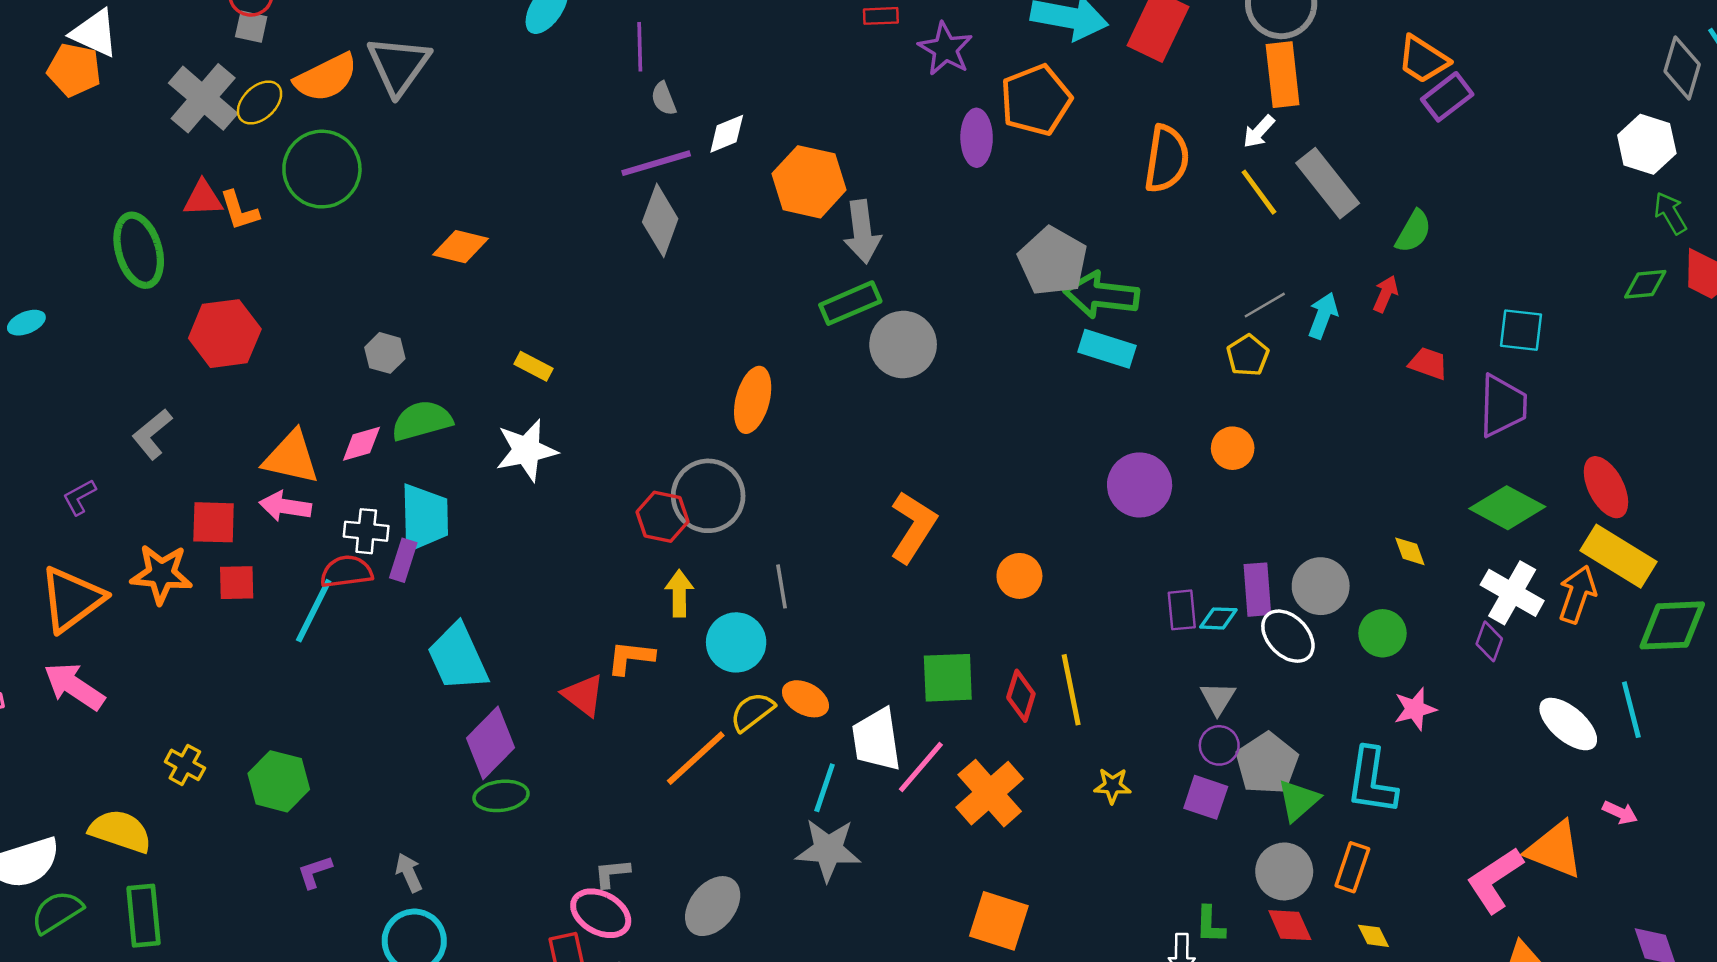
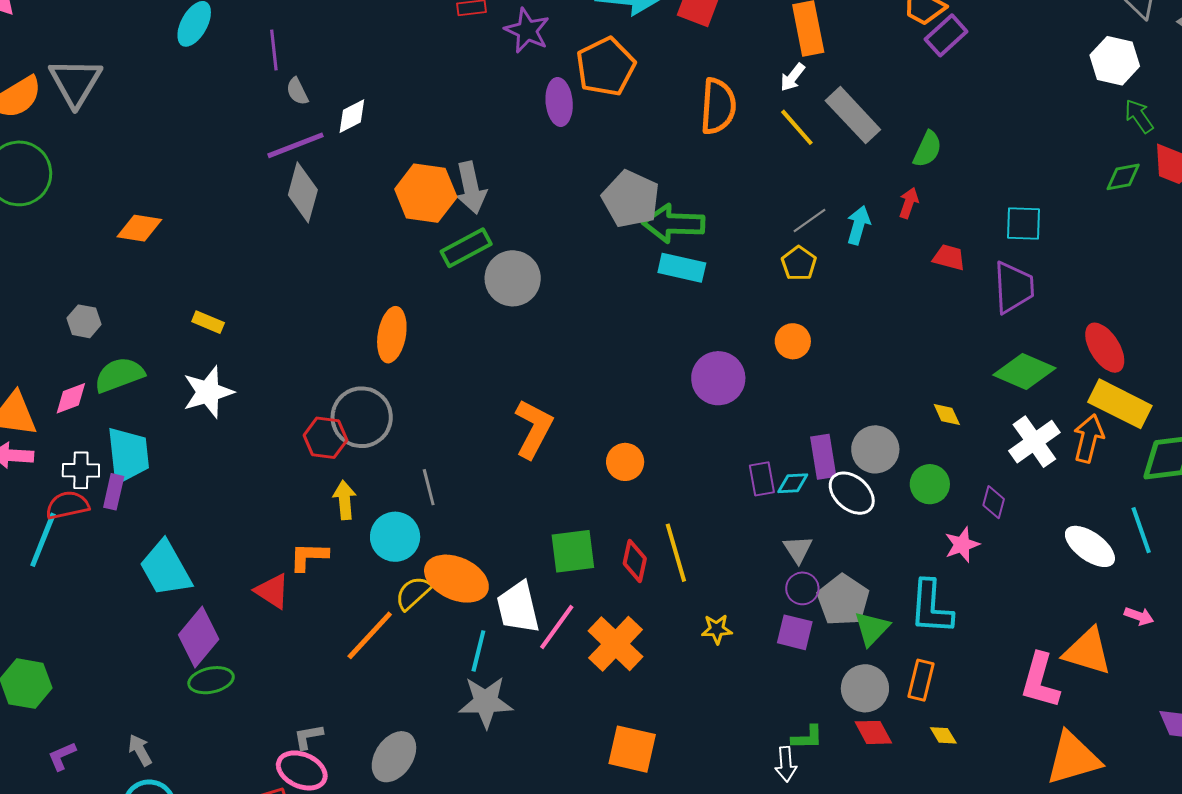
orange hexagon: (809, 182) -> (426, 193), moved
white cross: (1512, 593) -> (1034, 442), turned 30
purple diamond: (1489, 641) -> (994, 502), moved
orange ellipse: (805, 699) -> (456, 579), size x1.6
pink L-shape: (1495, 880) -> (1040, 681), turned -36
green L-shape: (1210, 925) -> (807, 738), turned -88

